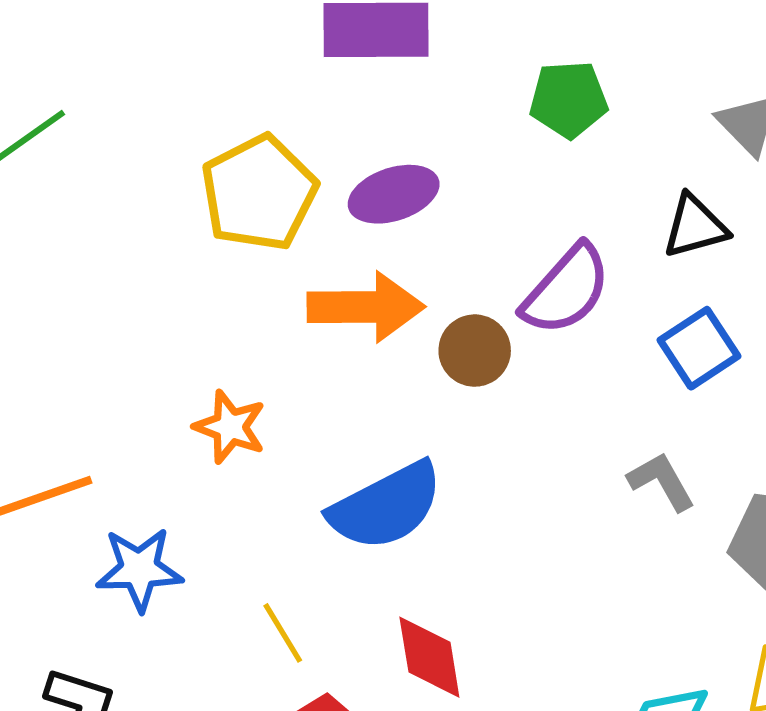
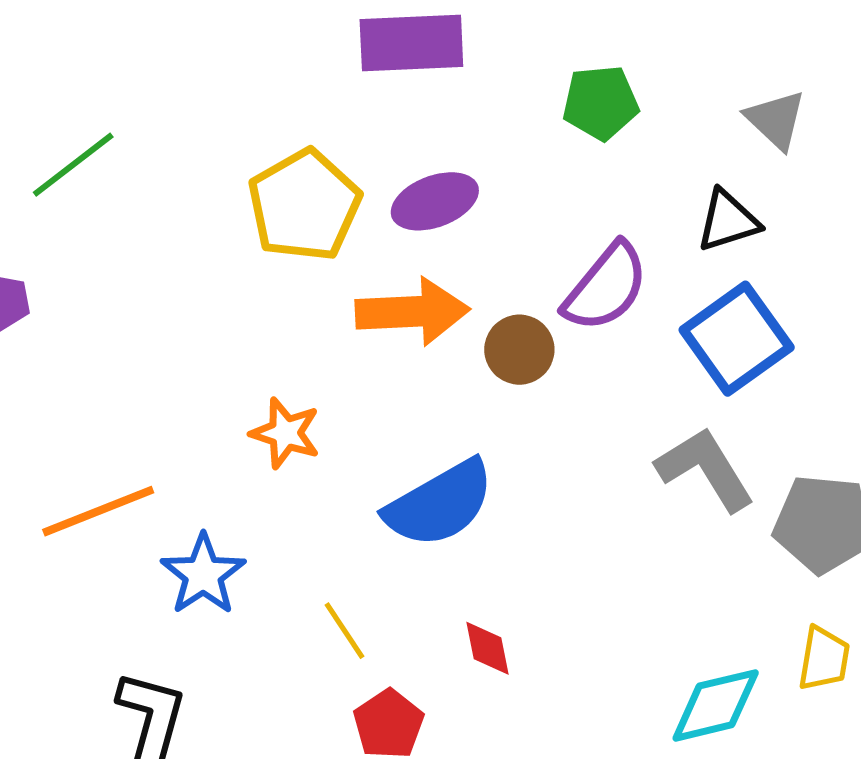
blue square: (699, 348) -> (737, 339), size x1.4
gray L-shape: (661, 481) -> (705, 469), size x1.5
blue star: (139, 569) -> (203, 574), turned -30
red diamond: (429, 657) -> (487, 648), size x0.7

